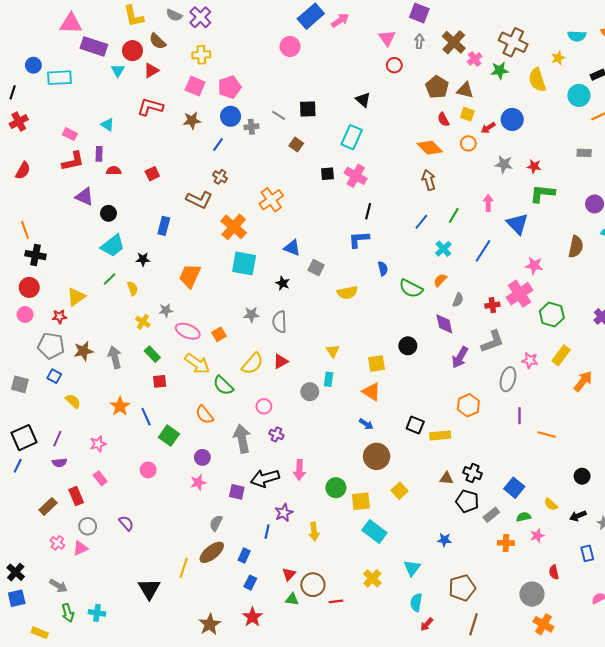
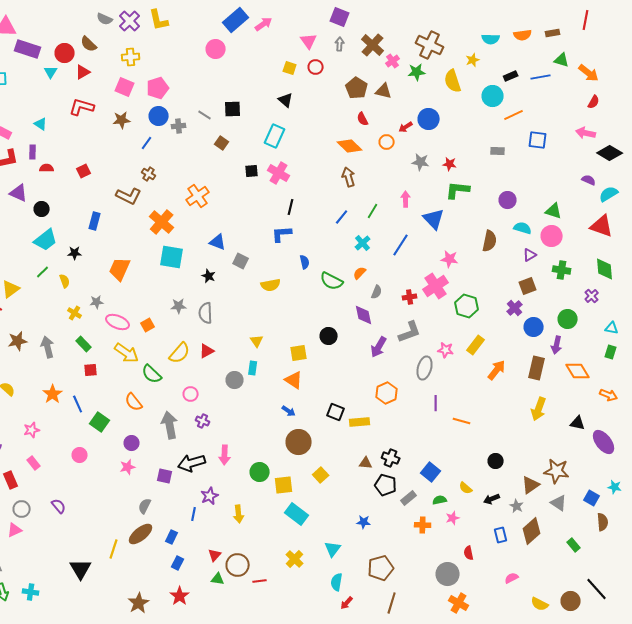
yellow L-shape: (134, 16) -> (159, 20), moved
yellow square: (467, 114) -> (290, 68), moved

